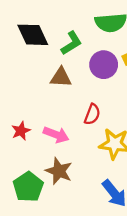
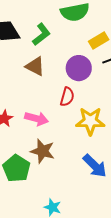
purple circle: (104, 65) -> (79, 68), moved
brown triangle: (61, 77) -> (35, 66), turned 30

